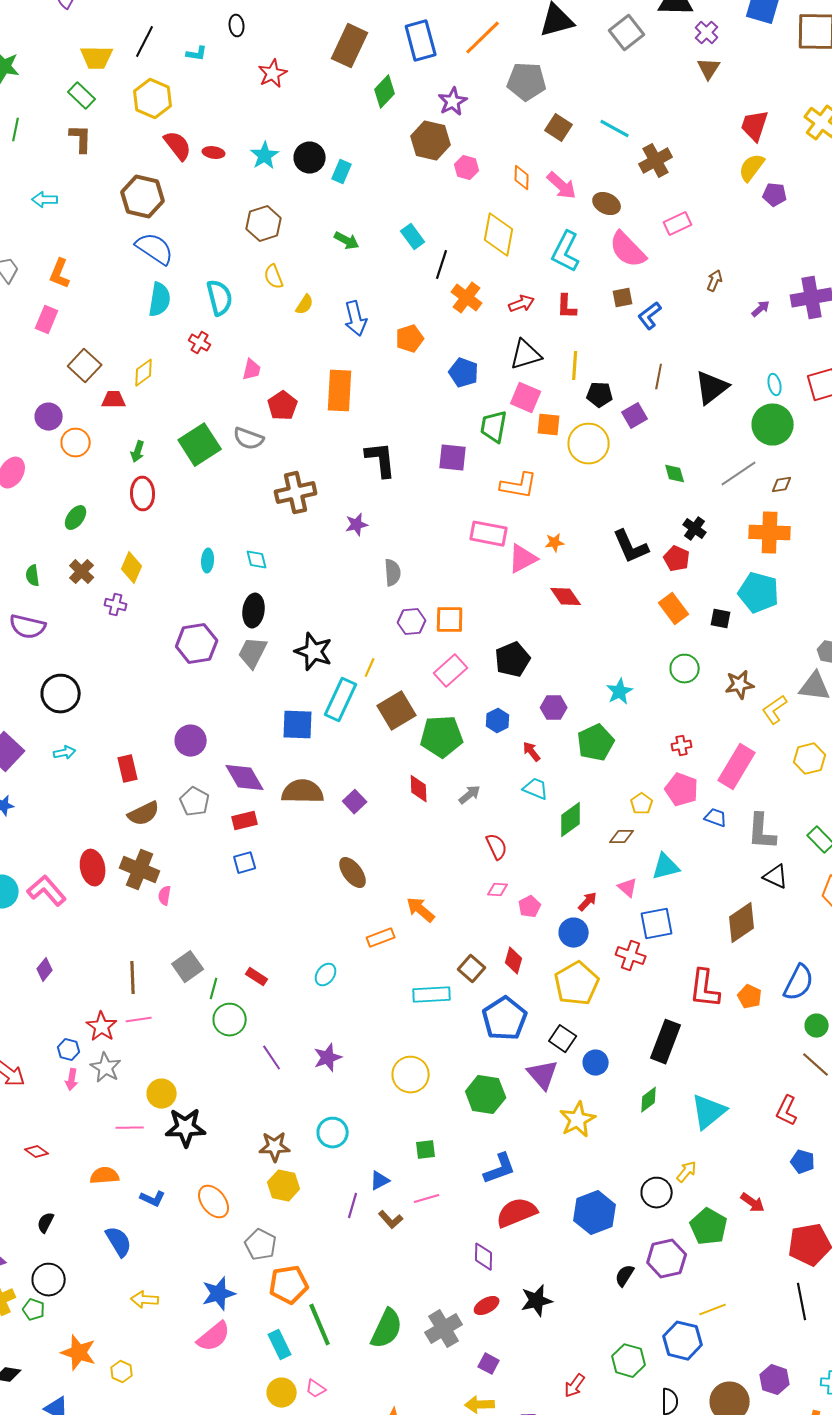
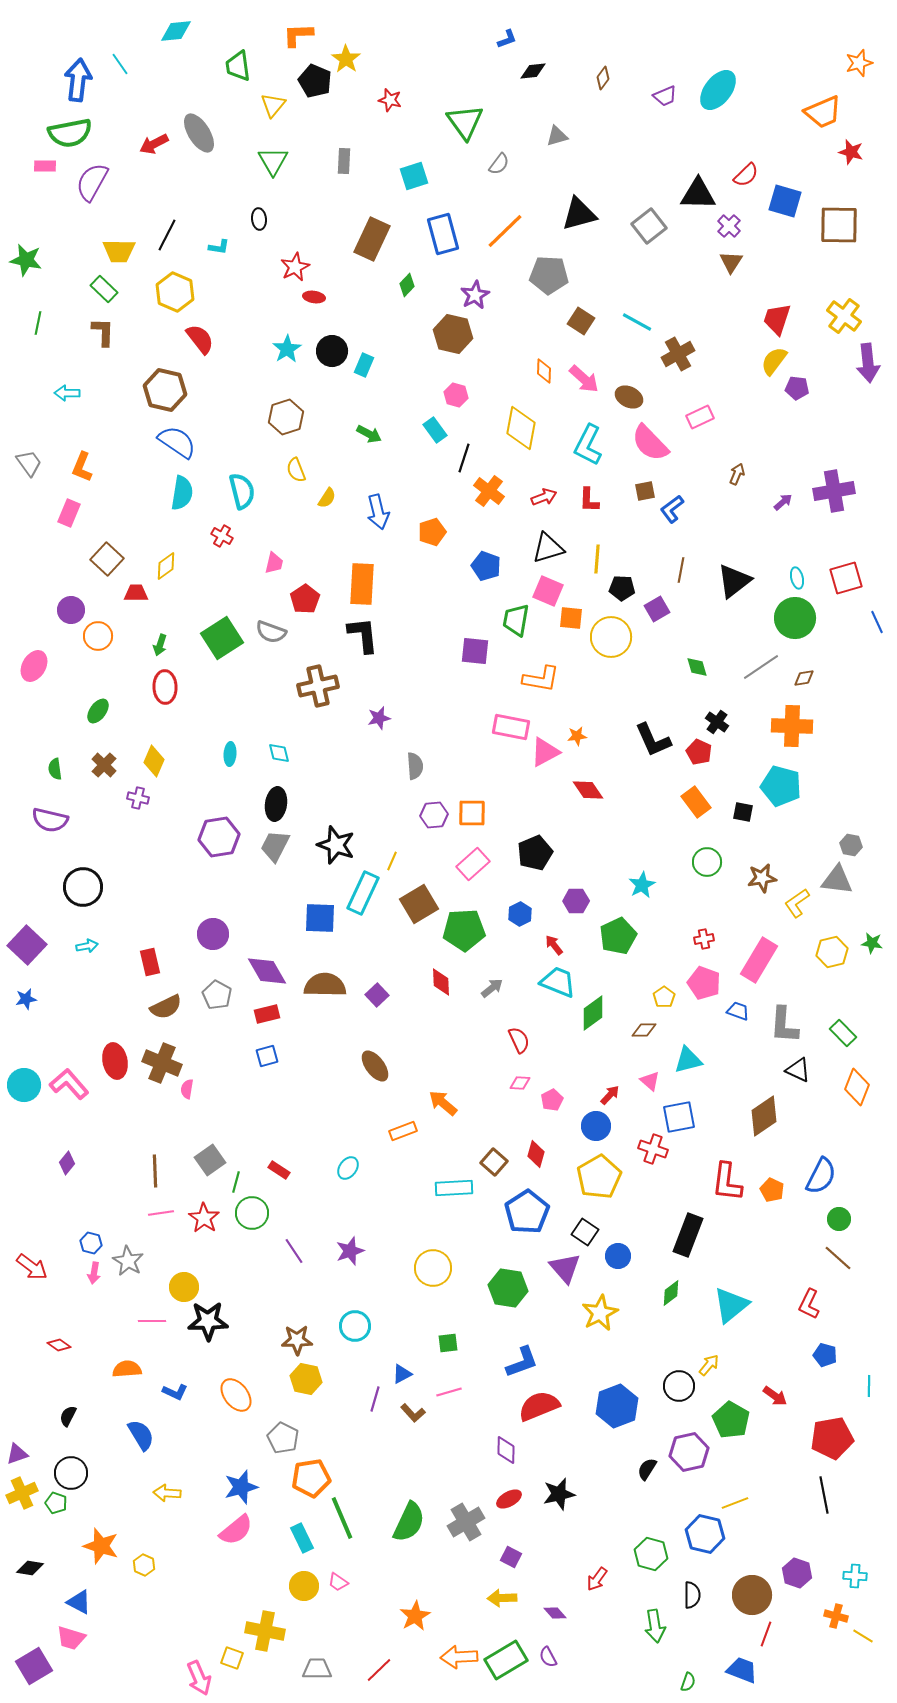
green diamond: (385, 92) -> (407, 285), size x0.7
red ellipse: (214, 153) -> (314, 297), moved
pink hexagon: (467, 168) -> (456, 395), moved
black L-shape: (381, 460) -> (363, 635), moved
cyan trapezoid: (536, 789) -> (558, 982), size x1.4
red star: (102, 1027) -> (204, 1218), moved

